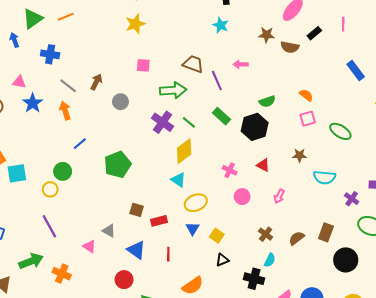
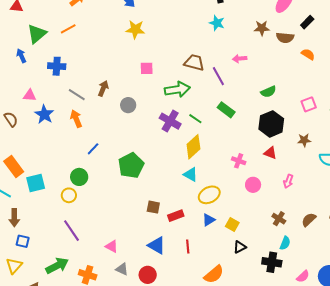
yellow star: (135, 24) -> (135, 29), turned 30
orange semicircle: (306, 95) -> (308, 54), moved
black hexagon: (255, 127) -> (271, 124), moved
blue triangle: (193, 229) -> (209, 220), turned 32
gray triangle: (109, 231) -> (122, 269), moved

